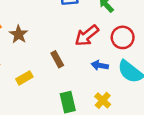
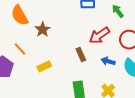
brown rectangle: (57, 59) -> (81, 54), moved

